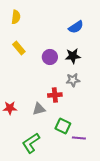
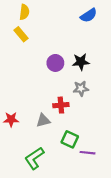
yellow semicircle: (16, 17) -> (24, 12), moved
blue semicircle: (76, 27) -> (89, 15), moved
yellow rectangle: (19, 48) -> (21, 34), moved

